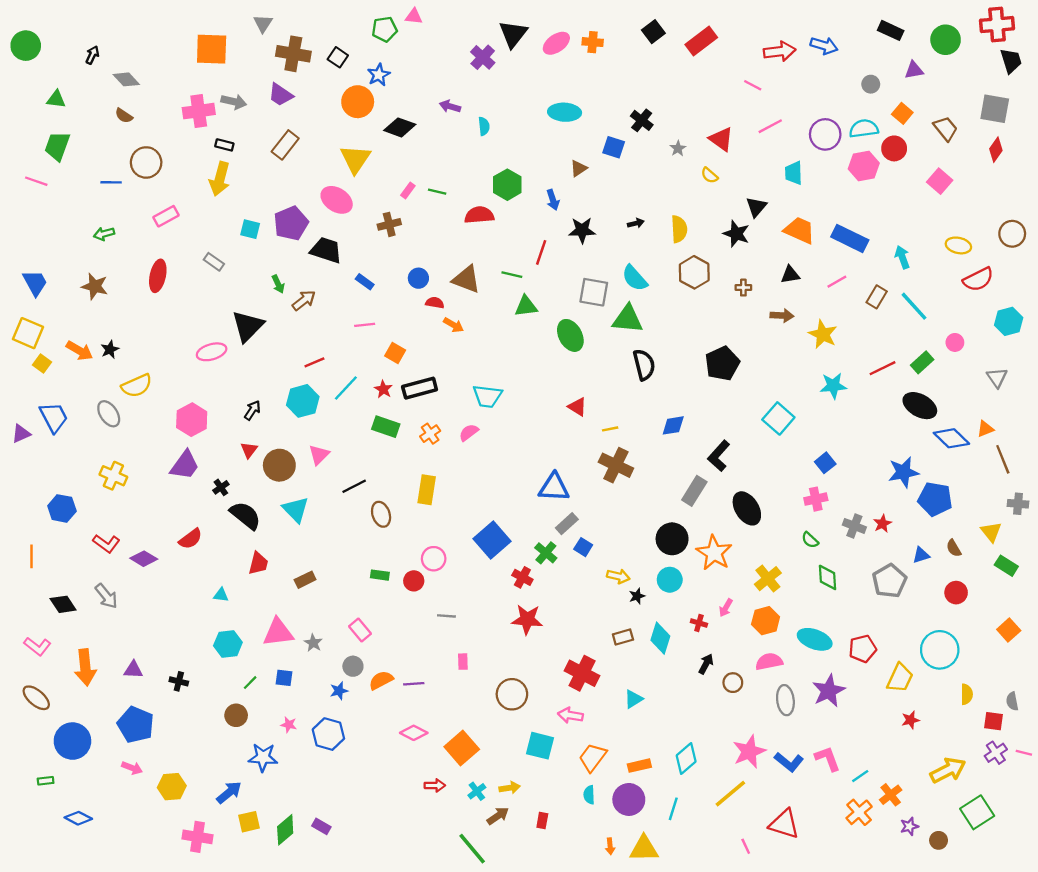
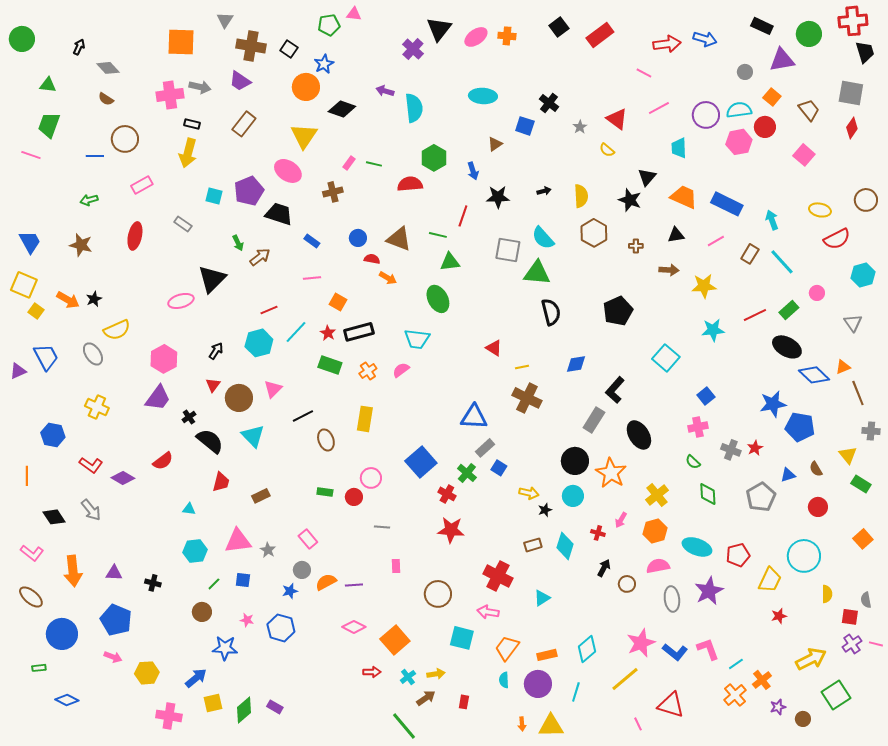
purple triangle: (914, 70) -> (782, 60), size x1.5
cyan semicircle: (484, 126) -> (414, 108), size x1.8
yellow star: (823, 334) -> (704, 286), turned -30
green ellipse: (570, 335) -> (438, 299), moved

